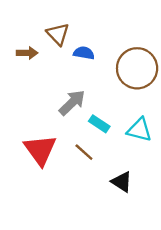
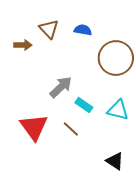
blue semicircle: (84, 53) -> (83, 30), moved
black triangle: (122, 182) -> (115, 161), moved

